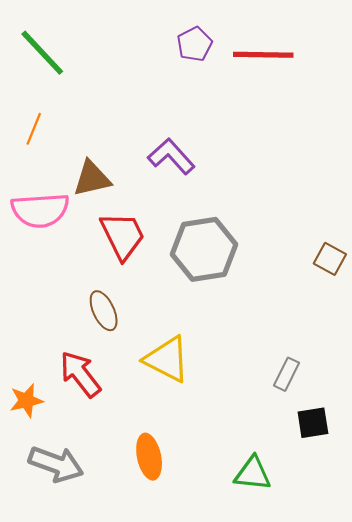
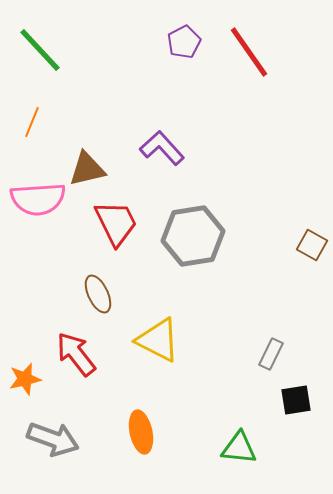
red line: (263, 55) -> (249, 52), turned 54

